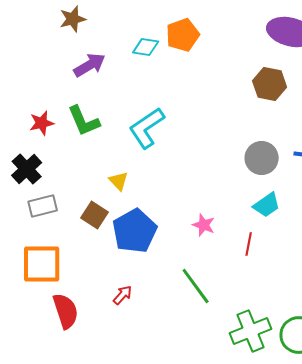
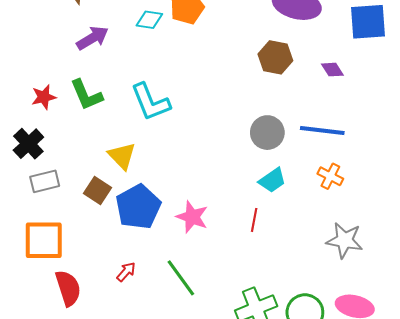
cyan L-shape: (147, 128) -> (150, 102), turned -78
yellow triangle: (119, 181) -> (122, 156), size x1.4
pink star: (204, 225) -> (192, 217), moved, size x1.4
green line: (196, 286) -> (181, 278), moved

